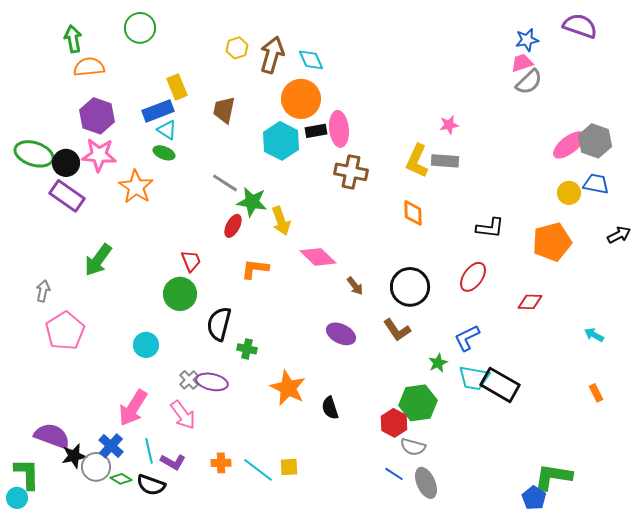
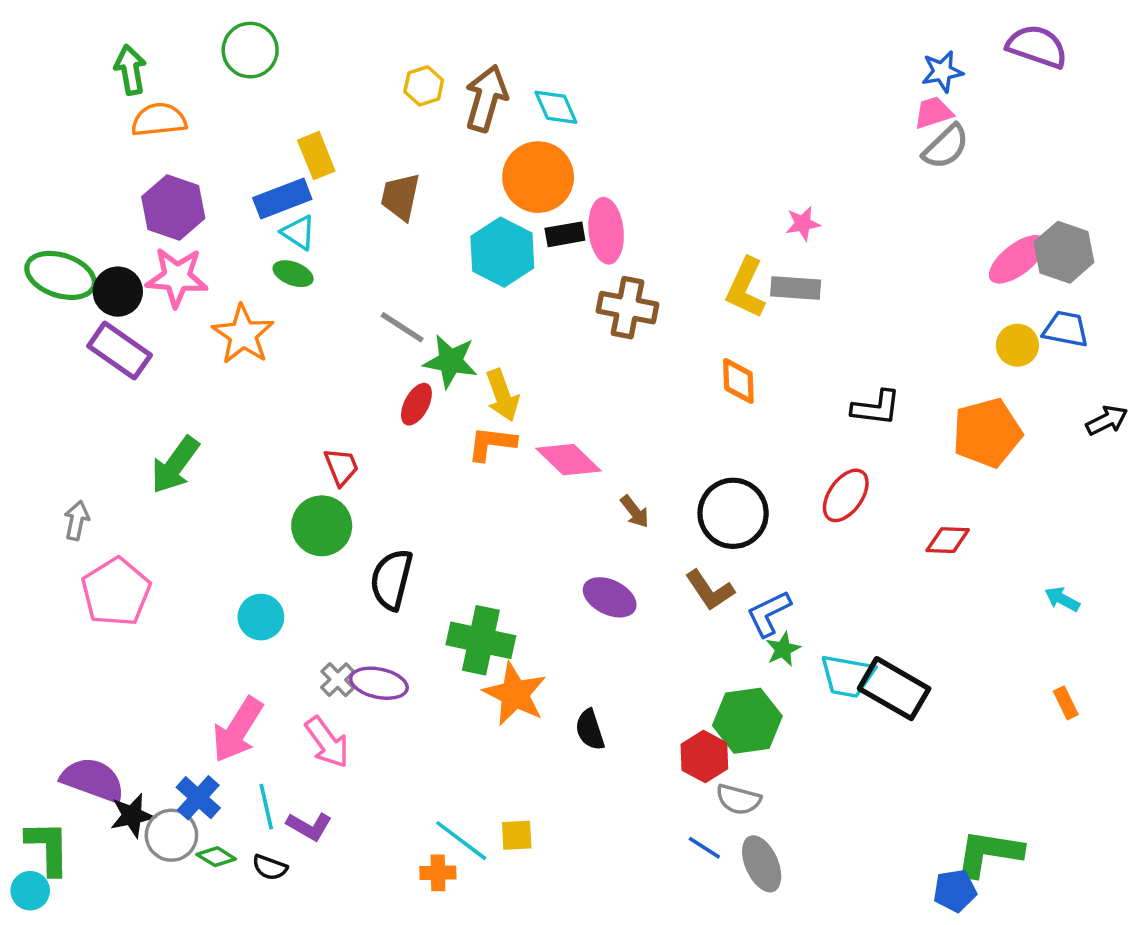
orange L-shape: (255, 269) -> (492, 444), moved
blue L-shape: (467, 338) -> (769, 613), moved
green cross: (247, 349) -> (481, 640), moved, size x1.8
orange cross: (221, 463) -> (438, 873), moved
black semicircle: (151, 485) -> (270, 867), size x0.7
blue pentagon: (534, 498) -> (955, 891), turned 30

